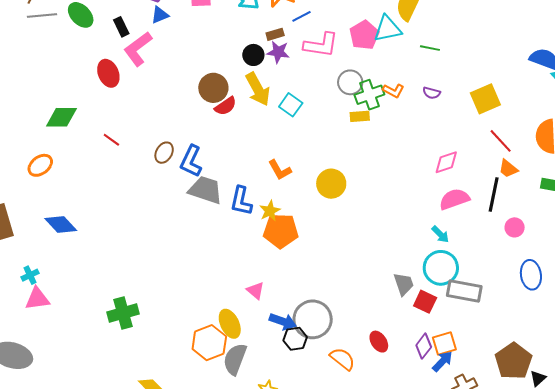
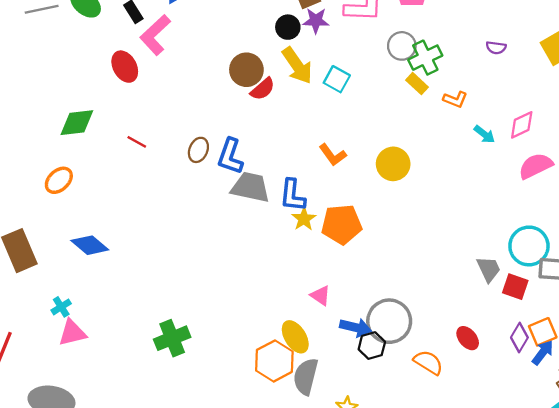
orange L-shape: (393, 91) -> (455, 99), moved
yellow rectangle: (360, 116) -> (417, 84), turned 54
yellow star: (270, 211) -> (304, 219), moved
cyan arrow: (440, 234) -> (484, 134), moved

